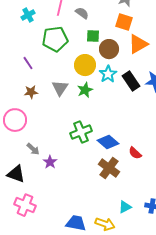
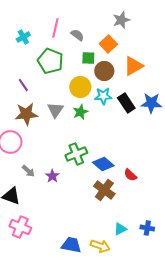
orange square: (124, 22) -> (108, 44), moved, turned 30
green pentagon: (55, 39) -> (50, 61), turned 30
cyan star: (108, 74) -> (103, 96), turned 30
brown star: (31, 92) -> (26, 114), size x1.6
purple star: (50, 162) -> (52, 176), moved

